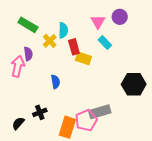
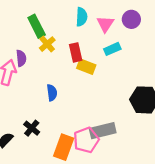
green rectangle: (28, 25) -> (37, 26), moved, turned 30
cyan semicircle: (63, 30) -> (82, 17), moved
cyan rectangle: (105, 42) -> (112, 49), turned -72
black cross: (40, 112) -> (32, 128), turned -32

